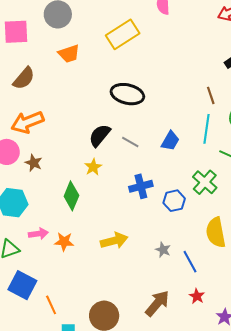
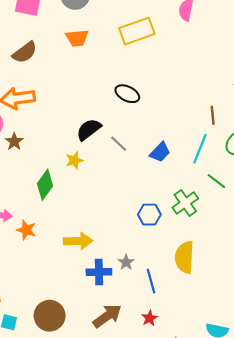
black ellipse: (127, 94) -> (127, 94), size x0.7
blue cross: (141, 186) -> (99, 272), moved

